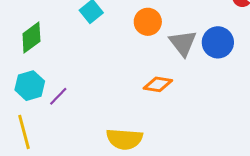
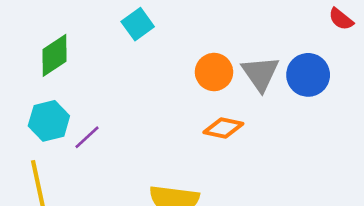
orange circle: (148, 22) -> (214, 72), moved

